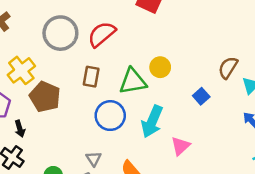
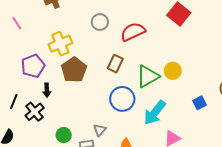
gray circle: (60, 33) -> (100, 22), size x0.6
green triangle: (133, 81) -> (148, 76), turned -35

